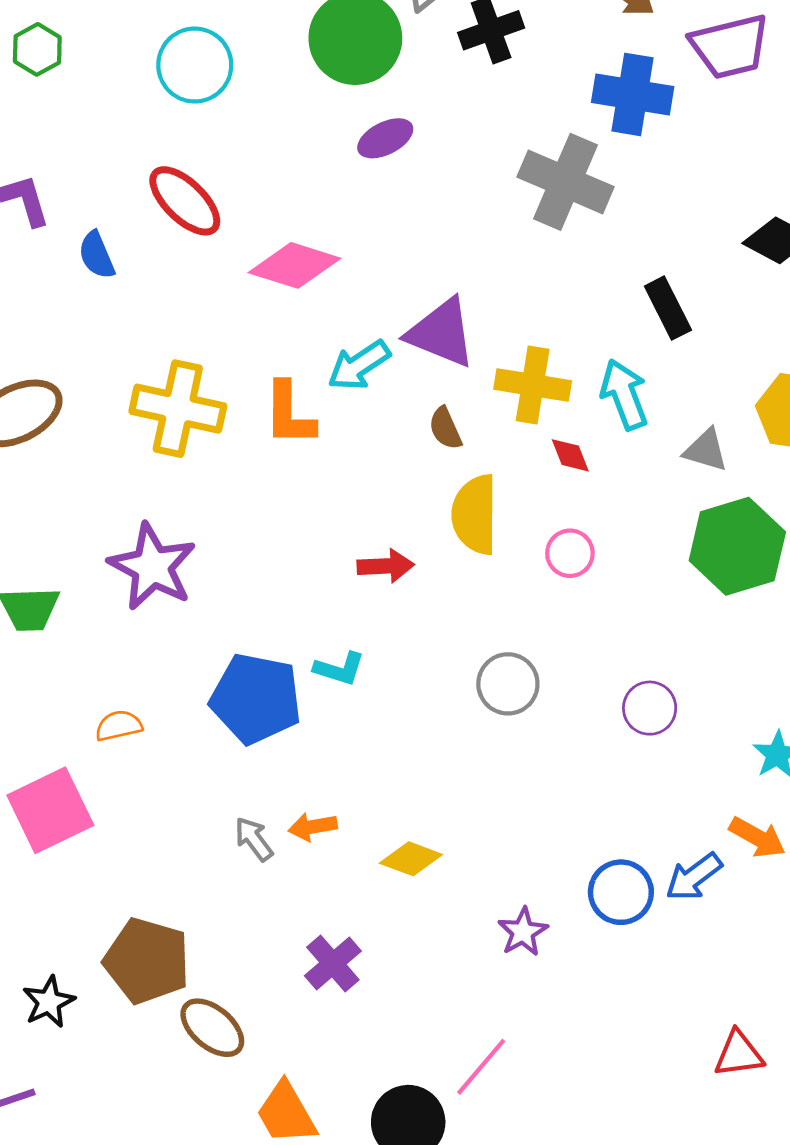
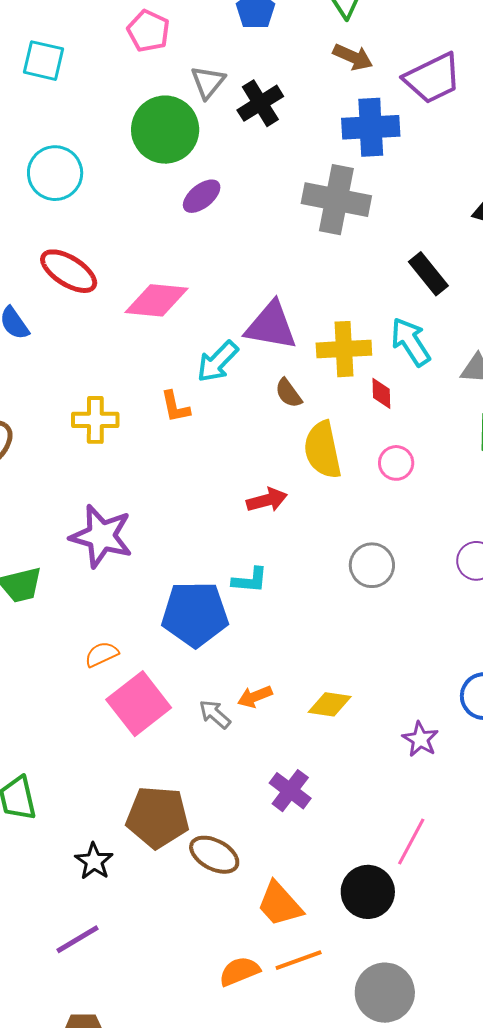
yellow cross: (178, 409) -> (95, 420), size x0.7
orange L-shape: (289, 414) -> (175, 407), size x0.7
red diamond: (570, 455) -> (381, 393), turned 32
pink square: (50, 810) -> (139, 704), moved

